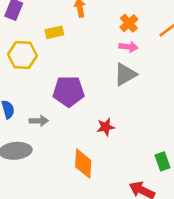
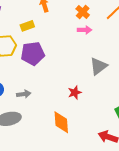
gray triangle: (125, 74) -> (98, 66), moved
purple pentagon: (69, 91) -> (33, 54), moved

